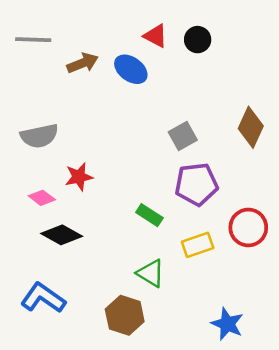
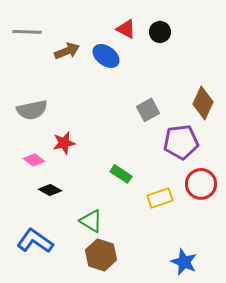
purple pentagon: (196, 184) -> (181, 142), moved
black diamond: (62, 235) -> (50, 190), size x0.7
green triangle: (151, 273) -> (91, 221), moved

